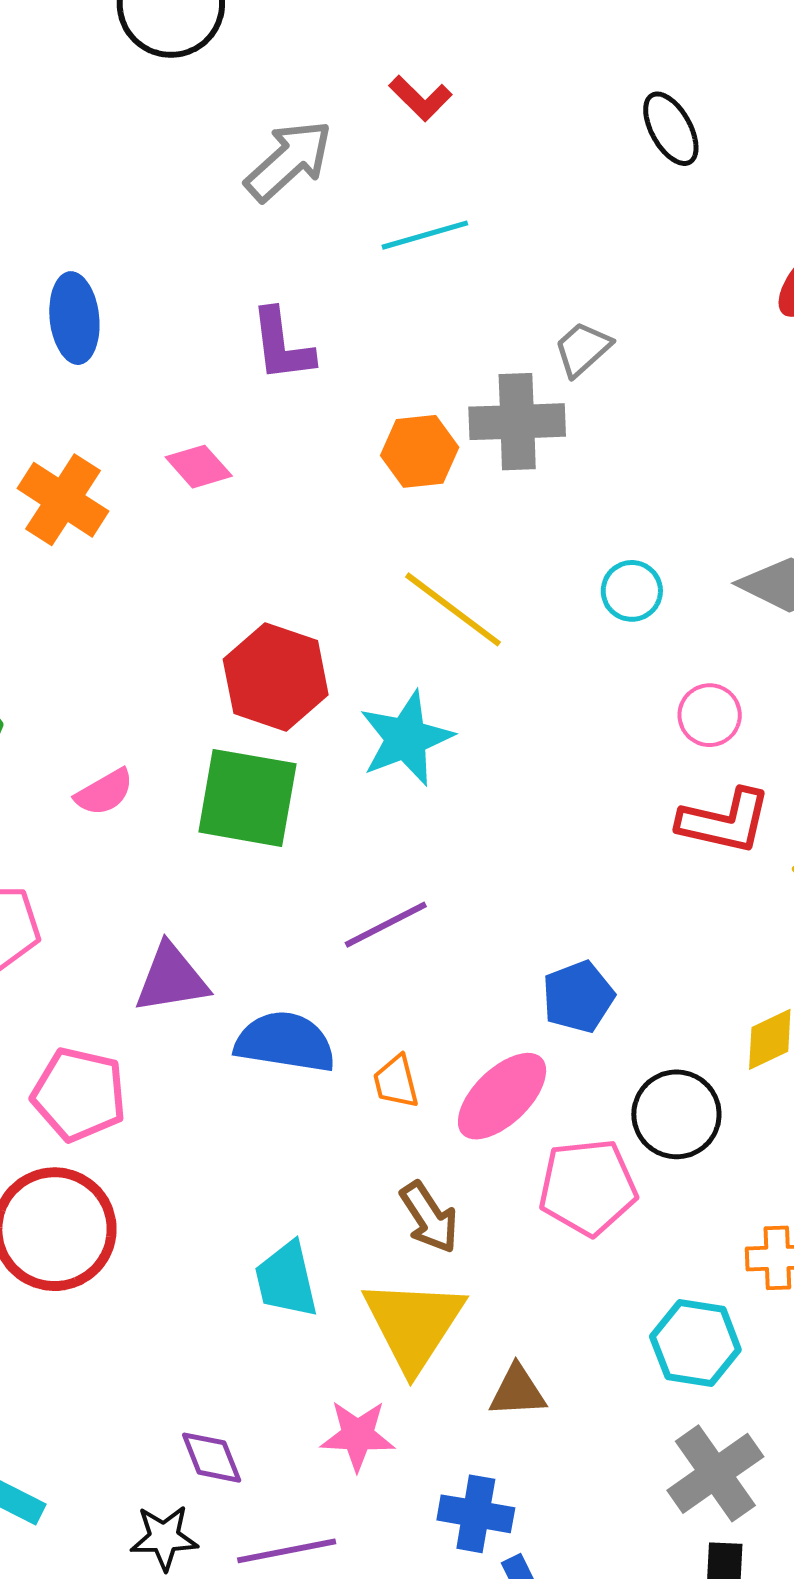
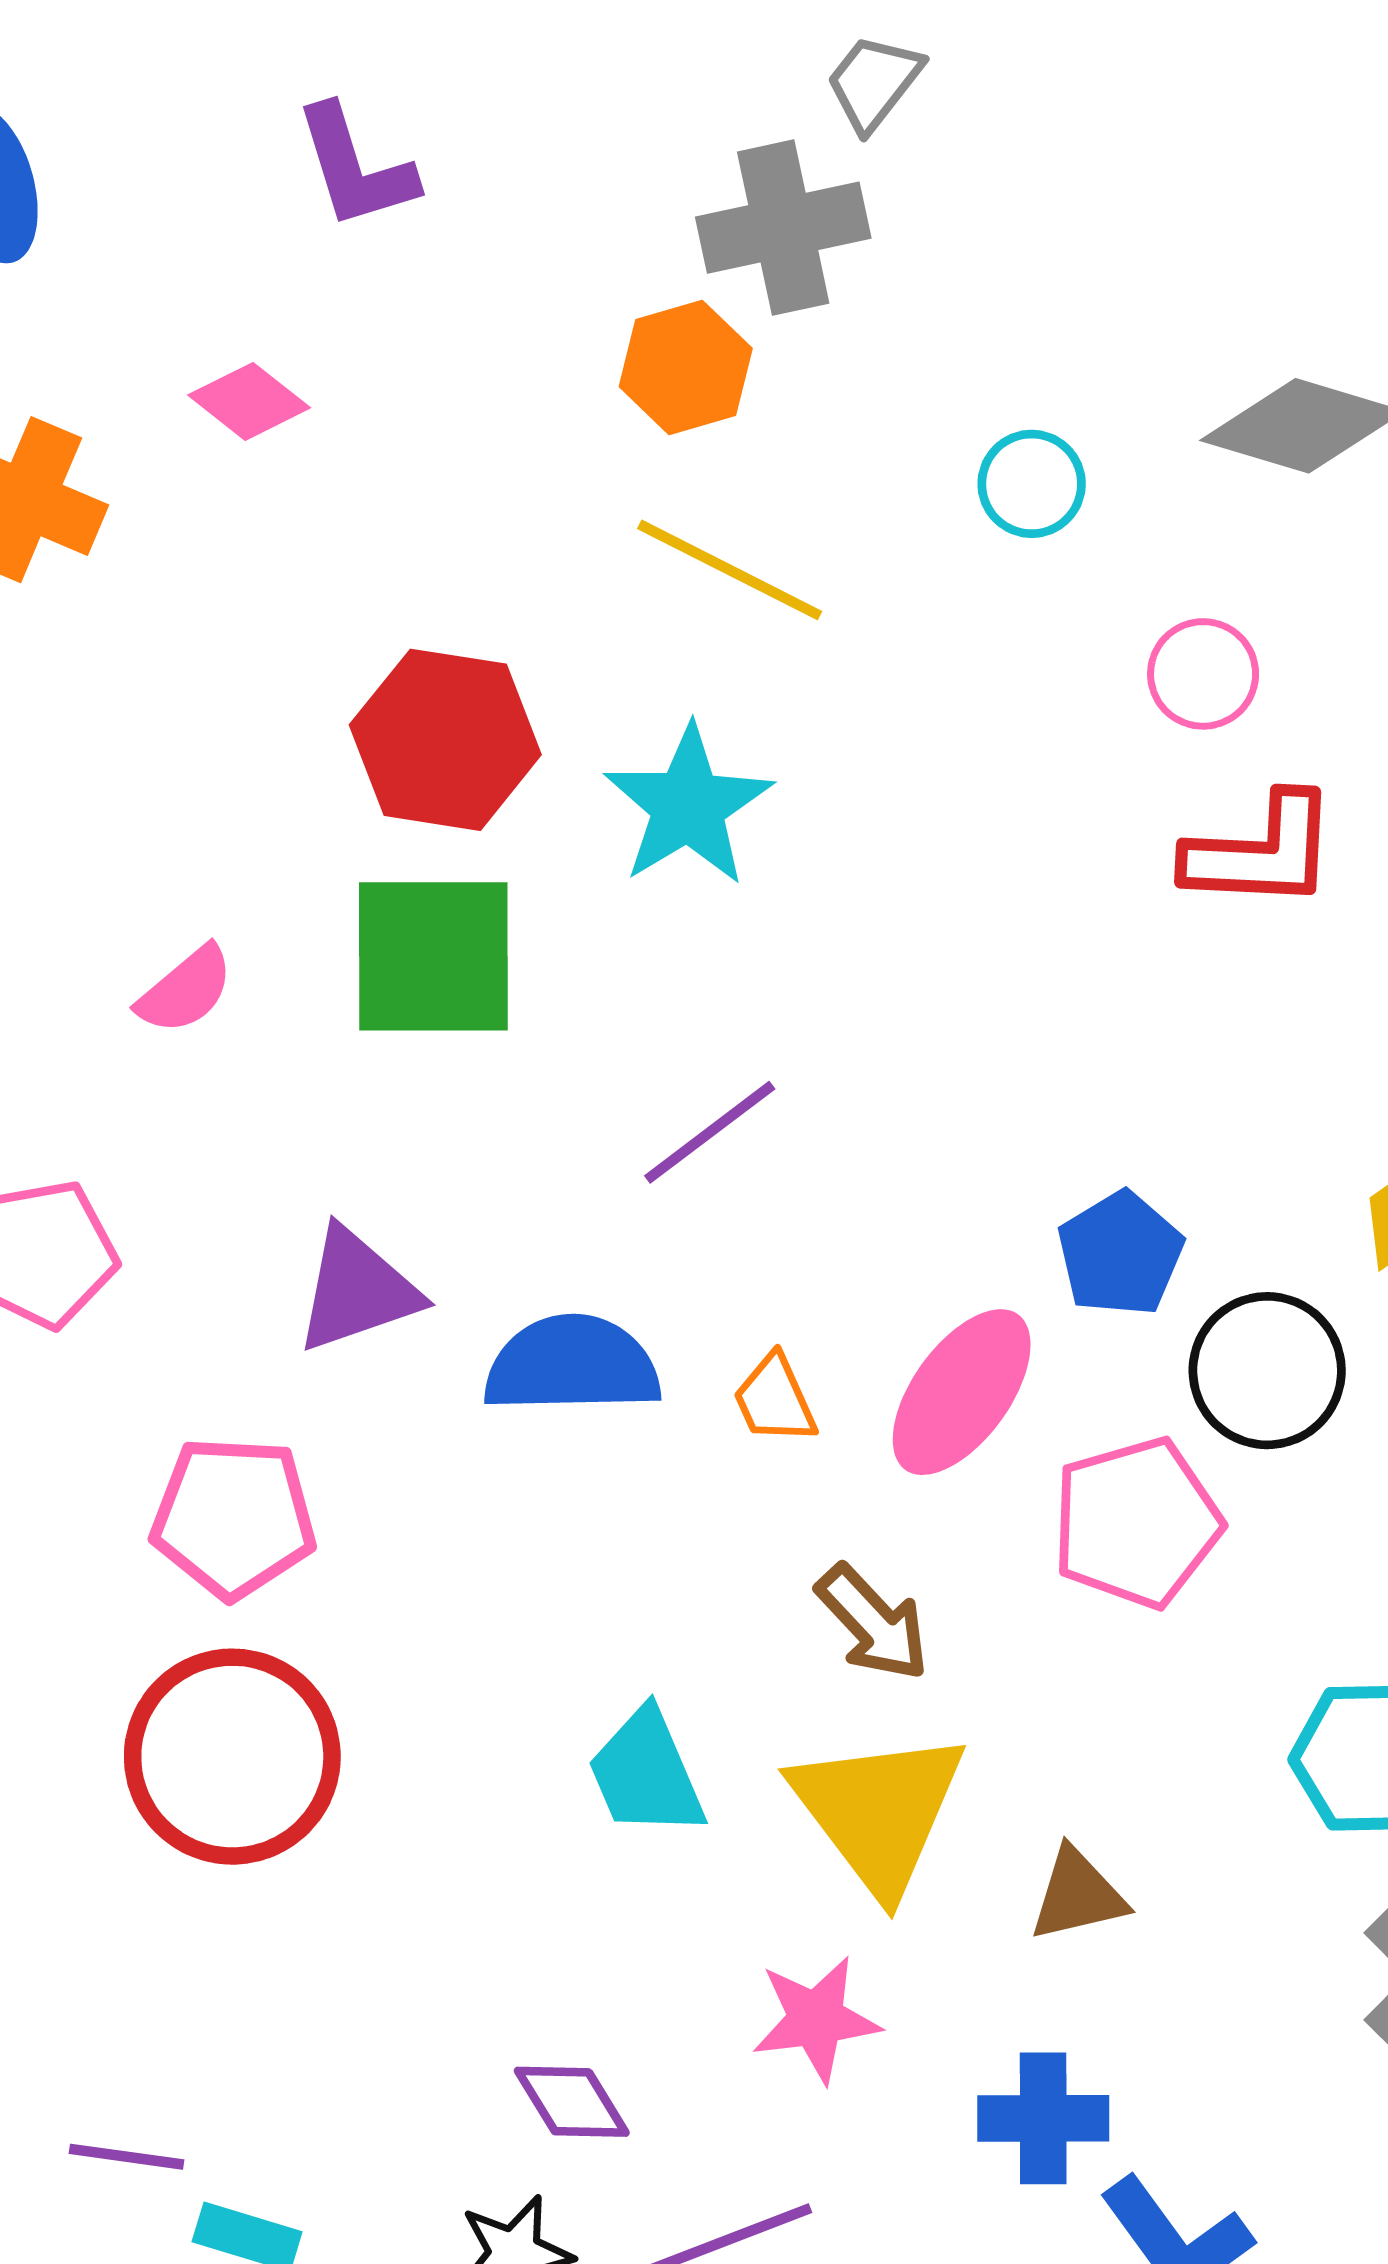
orange hexagon: (420, 451) -> (686, 367), moved
blue pentagon: (578, 997) -> (1120, 1254), moved

